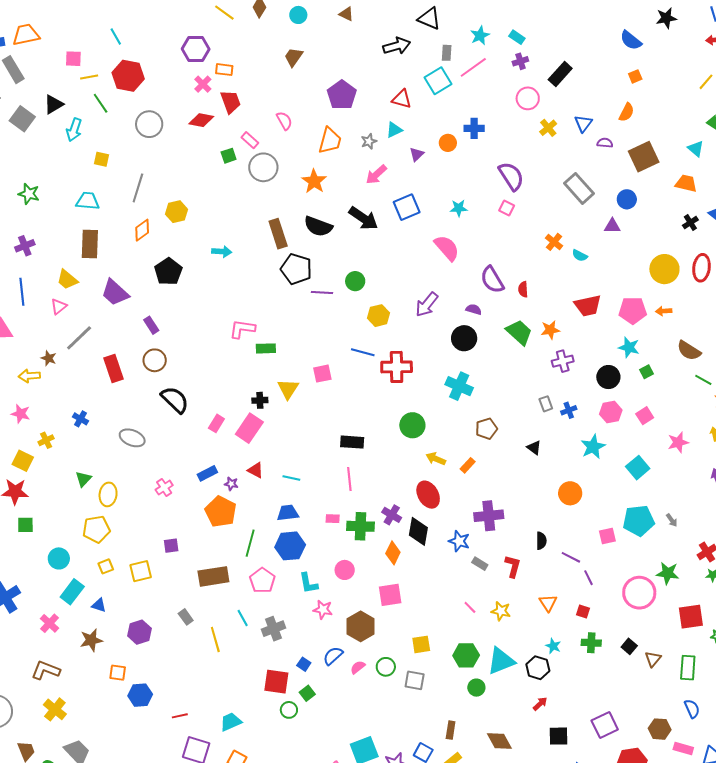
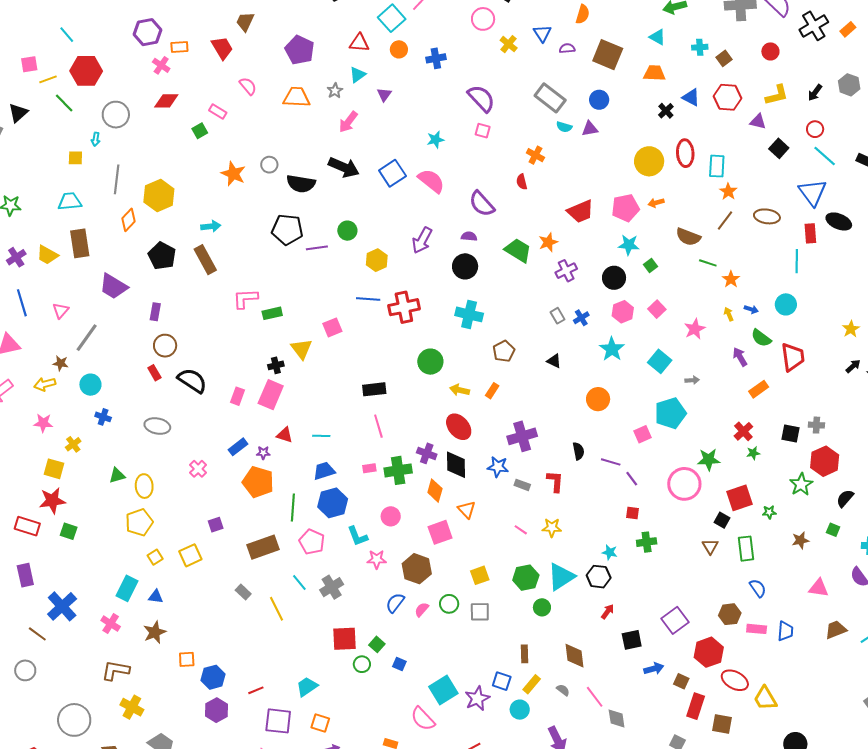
red trapezoid: (231, 102) -> (222, 48), moved
cyan arrow: (74, 130) -> (96, 139), moved, size x0.6
orange trapezoid: (330, 141) -> (296, 97), turned -92
orange circle: (448, 143) -> (399, 49), moved
brown square: (644, 157) -> (608, 55), turned -32
gray circle: (263, 167) -> (269, 165), moved, size x0.6
orange star: (314, 181) -> (233, 174), moved
blue square: (407, 207) -> (392, 173), moved
yellow hexagon: (176, 212) -> (159, 195), size x1.4
brown rectangle: (278, 234) -> (205, 260), moved
cyan semicircle: (580, 255) -> (564, 127), moved
yellow trapezoid: (67, 280) -> (47, 255), moved
red semicircle: (523, 289) -> (522, 182), moved
purple rectangle: (151, 325) -> (155, 312), turned 54
red rectangle: (113, 369) -> (154, 373), moved, size x0.6
green triangle: (83, 479) -> (117, 475), turned 42
gray arrow: (672, 520) -> (692, 380), moved, turned -48
green square: (25, 525) -> (69, 531), turned 30
cyan circle: (59, 558) -> (90, 385), moved
orange triangle: (548, 603) -> (467, 510), moved
purple hexagon: (139, 632) -> (217, 710), moved
black square: (629, 646) -> (722, 520), moved
blue square: (304, 664) -> (399, 664), moved
brown diamond: (499, 741) -> (574, 656), turned 32

